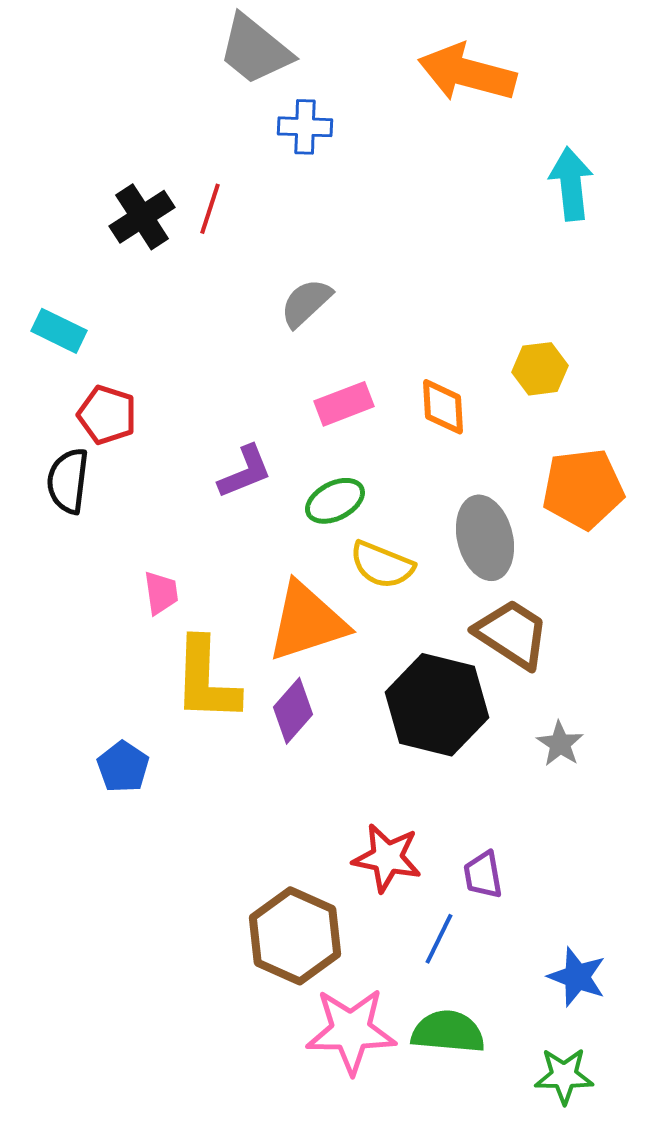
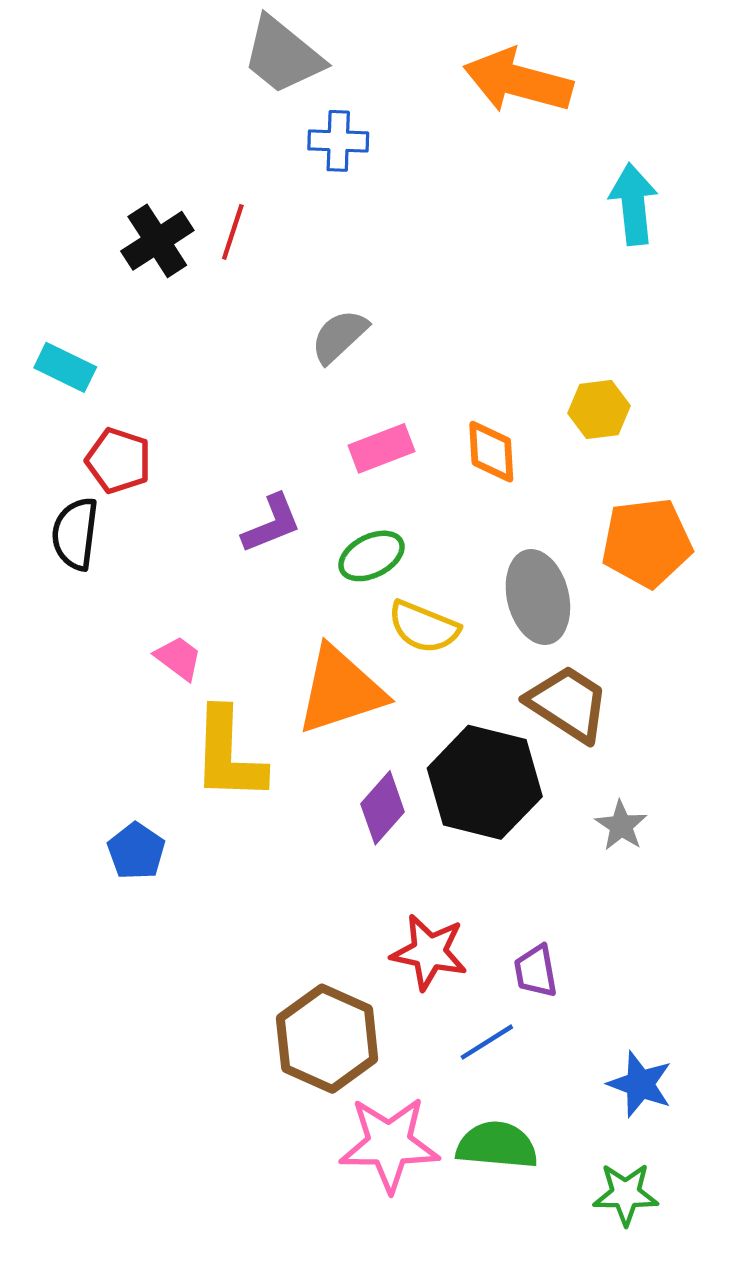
pink trapezoid: (161, 593) -> (178, 658), turned -45
purple diamond: (293, 711) -> (383, 808), moved
blue line: (439, 939) -> (487, 1042), turned 32

